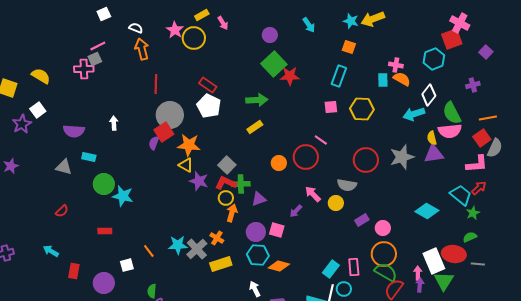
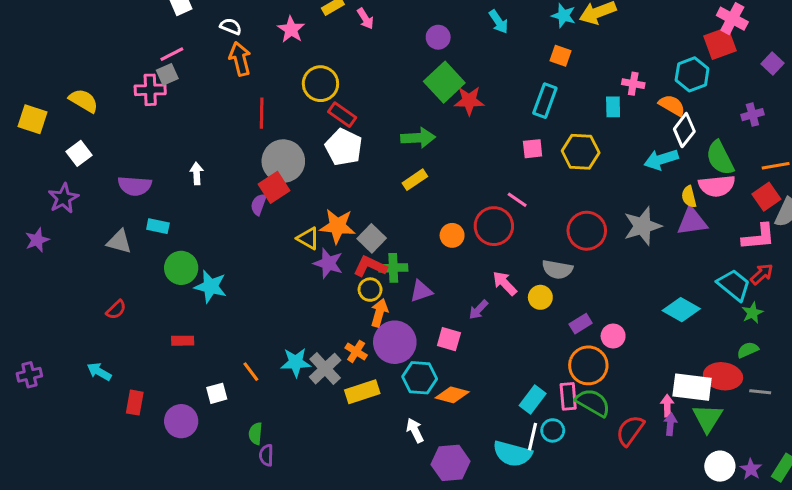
yellow circle: (194, 38) -> (320, 84), moved
orange semicircle: (402, 79) -> (672, 105), moved
purple star: (22, 124) -> (63, 198), moved
orange star: (189, 145) -> (338, 226), moved
purple circle: (256, 232) -> (395, 342), moved, size x1.4
orange circle: (384, 254) -> (588, 365), moved
white rectangle: (434, 261) -> (692, 387), turned -60
green semicircle: (386, 272) -> (593, 403), moved

